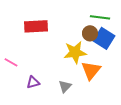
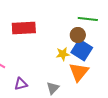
blue square: (104, 38) -> (82, 50), moved
yellow star: (75, 52) -> (63, 54), size x0.6

